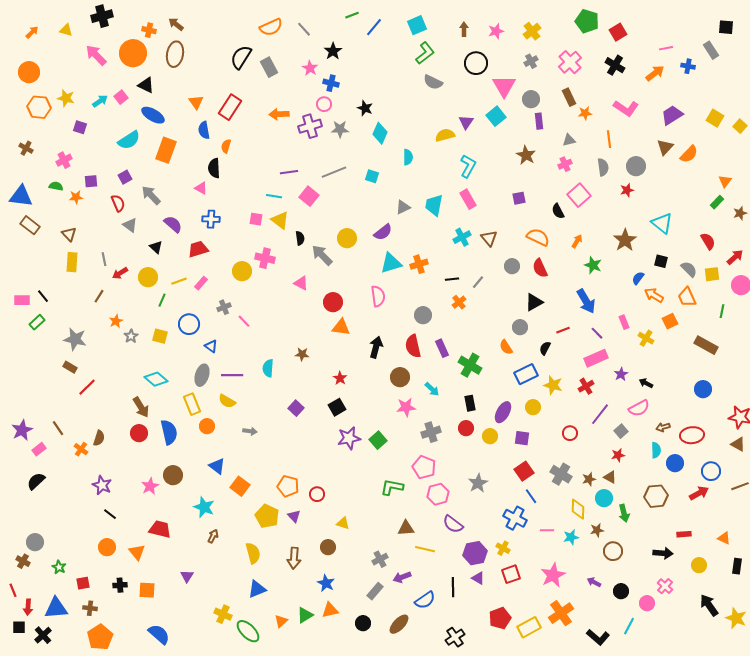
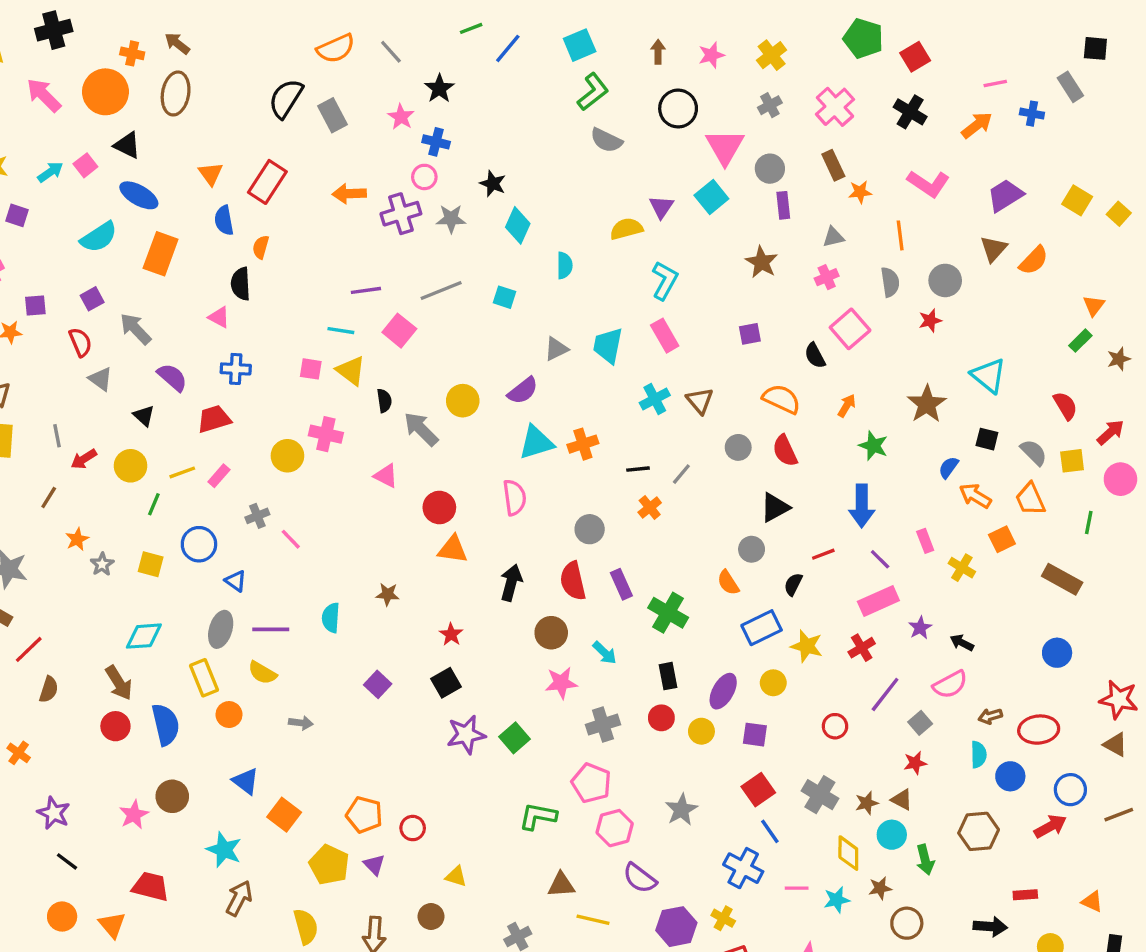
blue arrow: (586, 301) -> (862, 506), turned 30
cyan diamond: (156, 379) -> (144, 636), turned -45
brown semicircle: (99, 438) -> (49, 689), moved
brown arrow: (213, 536) -> (239, 898), size x1.5

